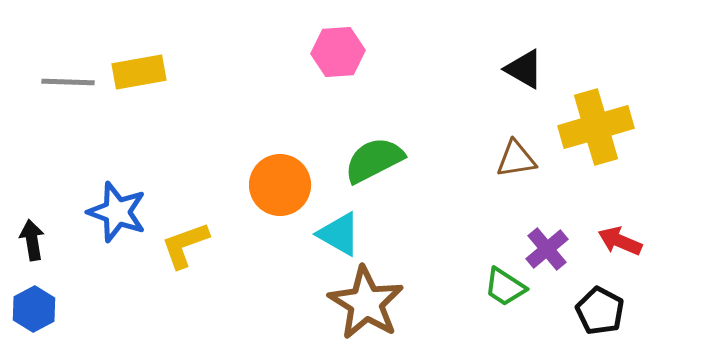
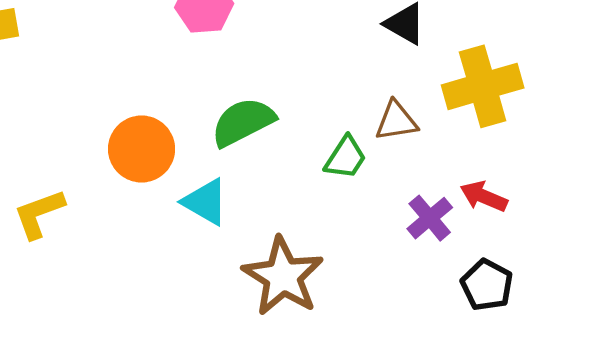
red arrow: (620, 241) -> (484, 196), moved
green trapezoid: (505, 287) -> (346, 158), moved, turned -90
brown star: (366, 303) -> (283, 276), moved

